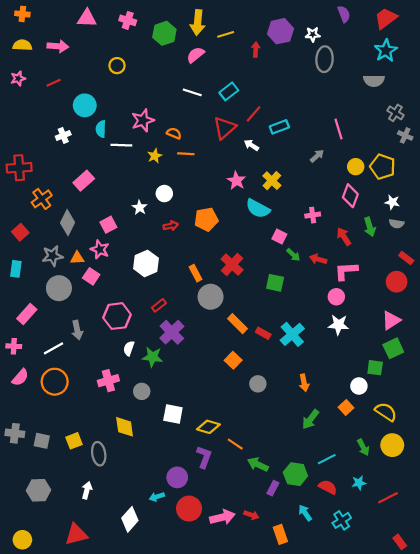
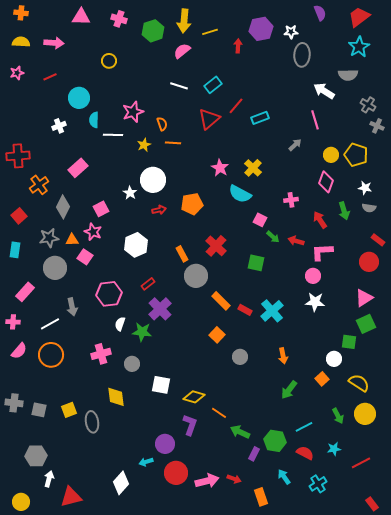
orange semicircle: (174, 133) -> (162, 124), turned 48
white arrow: (251, 145) -> (324, 91), moved, size x1.5
white circle: (164, 194) -> (153, 180), size x1.6
white arrow: (87, 490) -> (49, 479), moved

